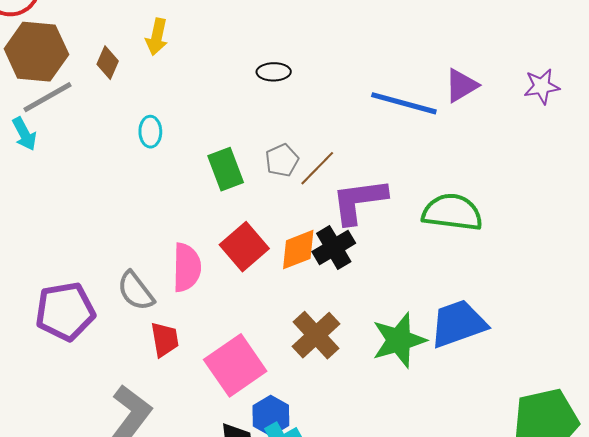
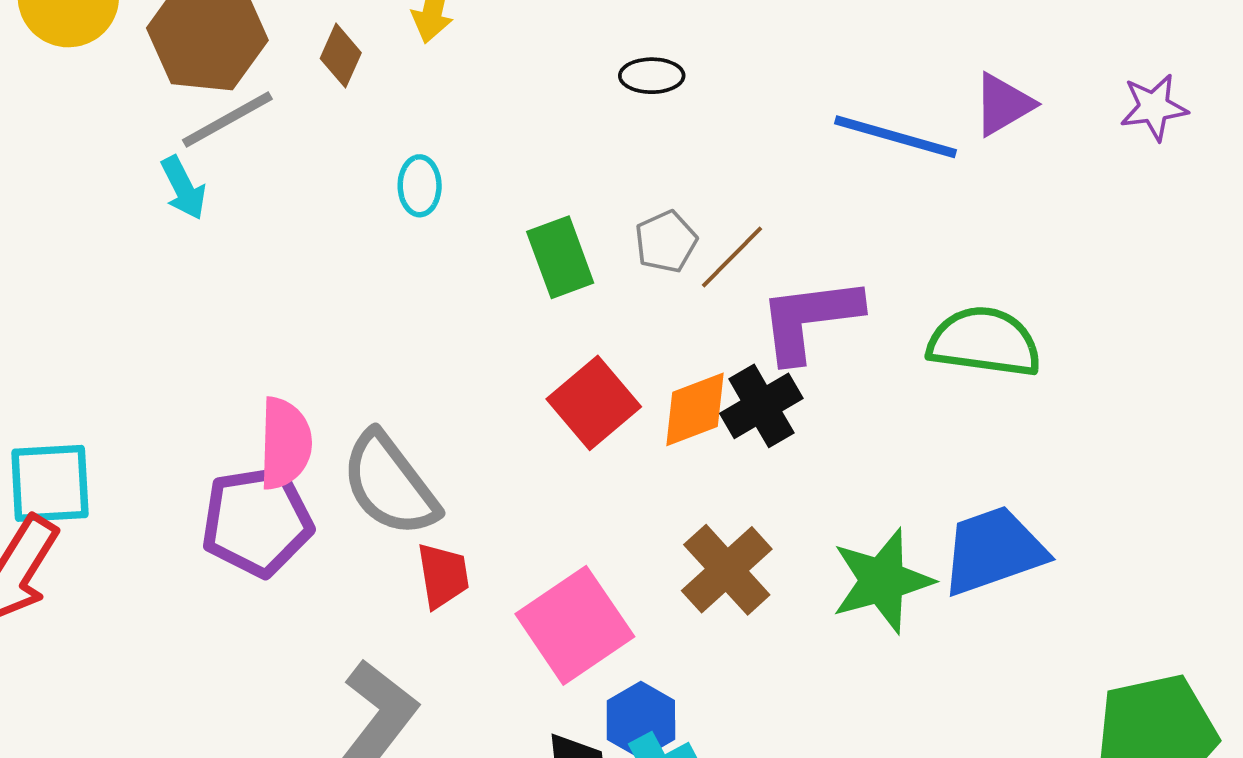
pink semicircle: (187, 267) -> (285, 443), moved
gray semicircle: (136, 291) -> (390, 484), size x1.4

